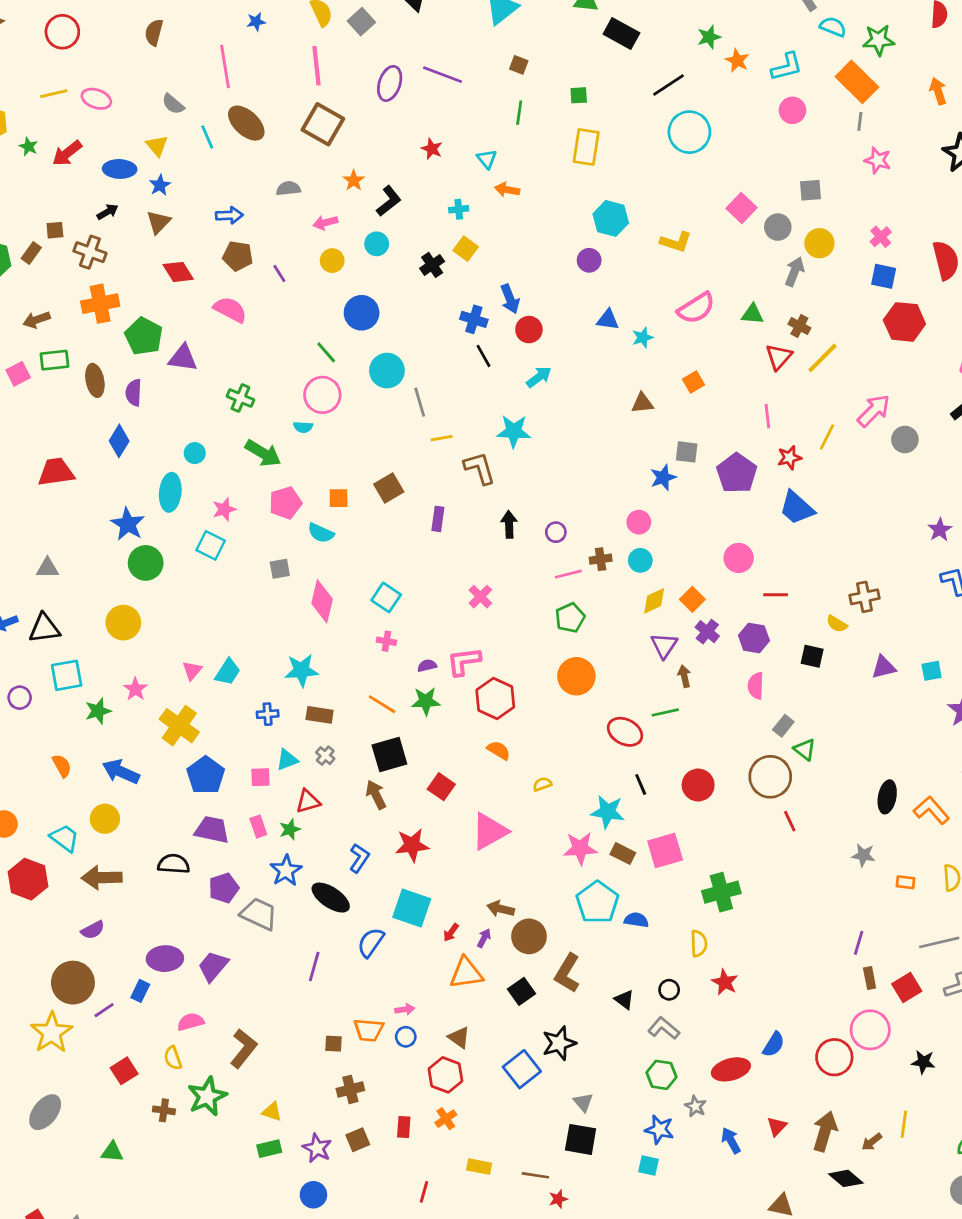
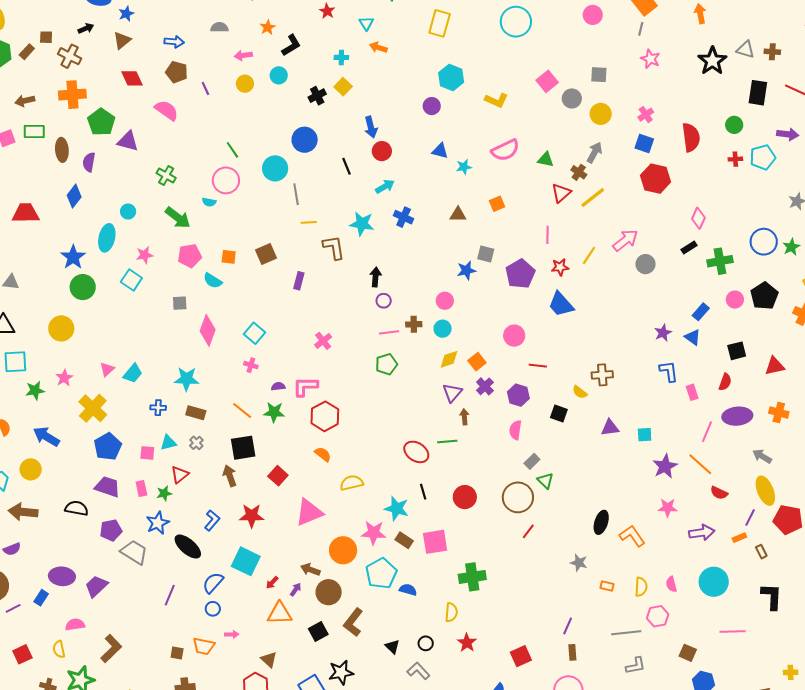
gray arrow: (795, 272) -> (594, 153), moved
blue circle: (362, 313) -> (305, 140), moved
blue cross: (474, 319) -> (404, 217), moved
black arrow: (509, 524) -> (376, 277), moved
orange circle: (576, 676) -> (343, 550), moved
yellow semicircle: (542, 784) -> (352, 483), size x1.6
red triangle: (308, 801) -> (180, 475), turned -30
red line: (790, 821) -> (528, 531), turned 56
red square: (907, 987) -> (521, 656), moved
blue circle: (406, 1037) -> (213, 609), moved

